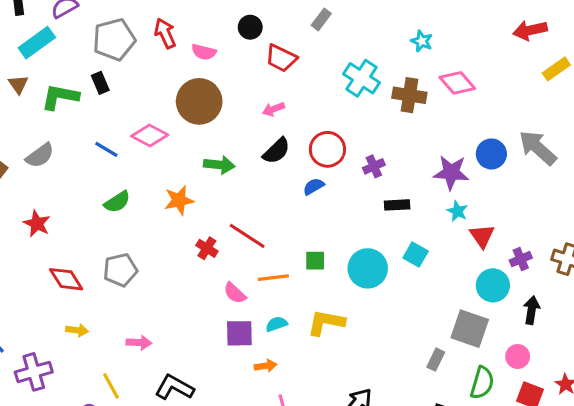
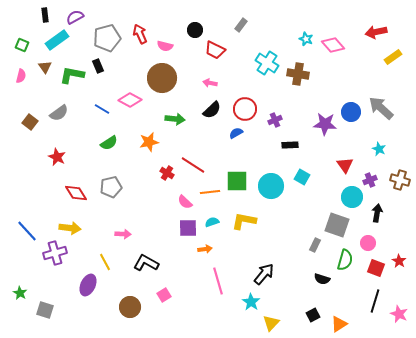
pink diamond: (457, 83) -> (333, 45), moved
pink arrow: (273, 109) -> (210, 83), turned 32
cyan star: (457, 211) -> (379, 149), moved
green square: (315, 261) -> (237, 181), size x1.6
yellow arrow: (77, 330) -> (70, 228), moved, size x1.5

